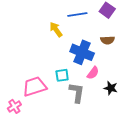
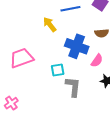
pink semicircle: (93, 73) -> (97, 61), moved
pink trapezoid: (35, 87) -> (21, 58), moved

